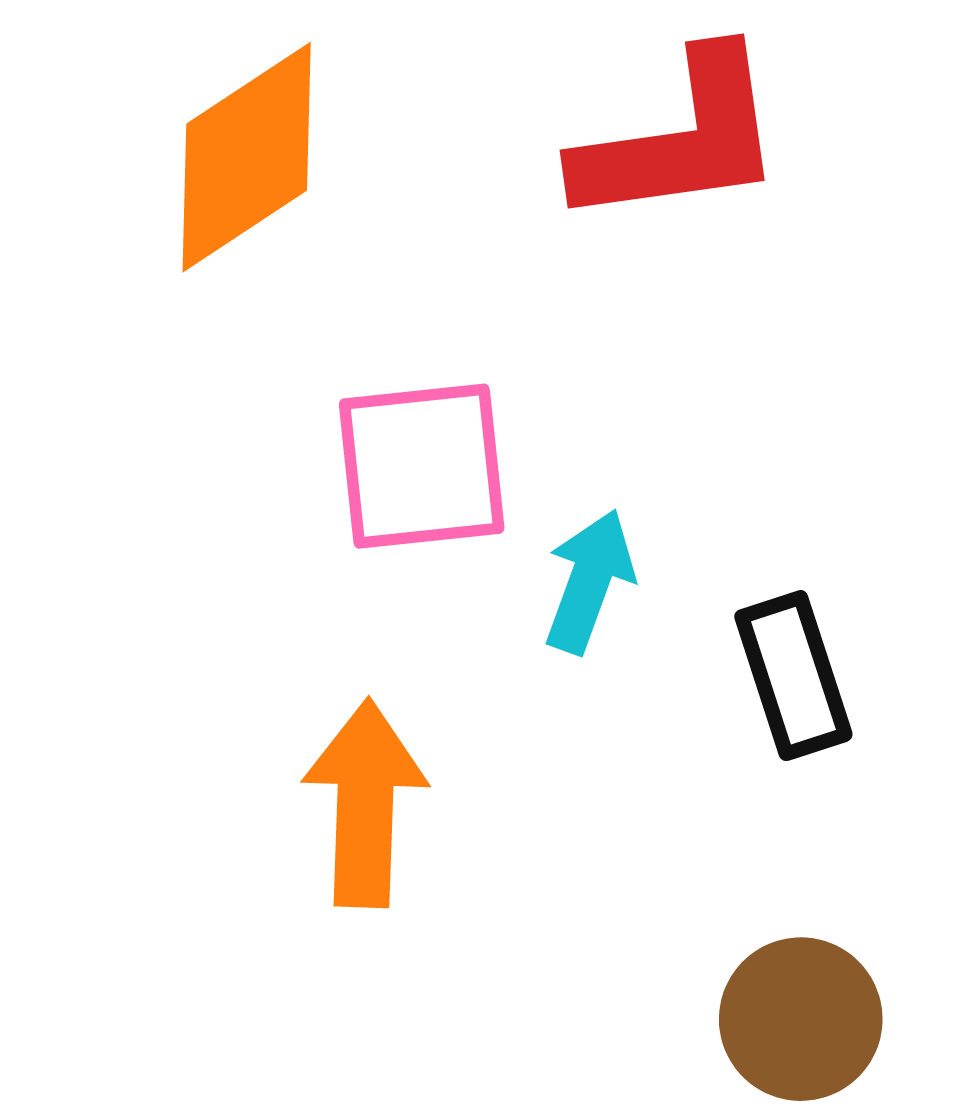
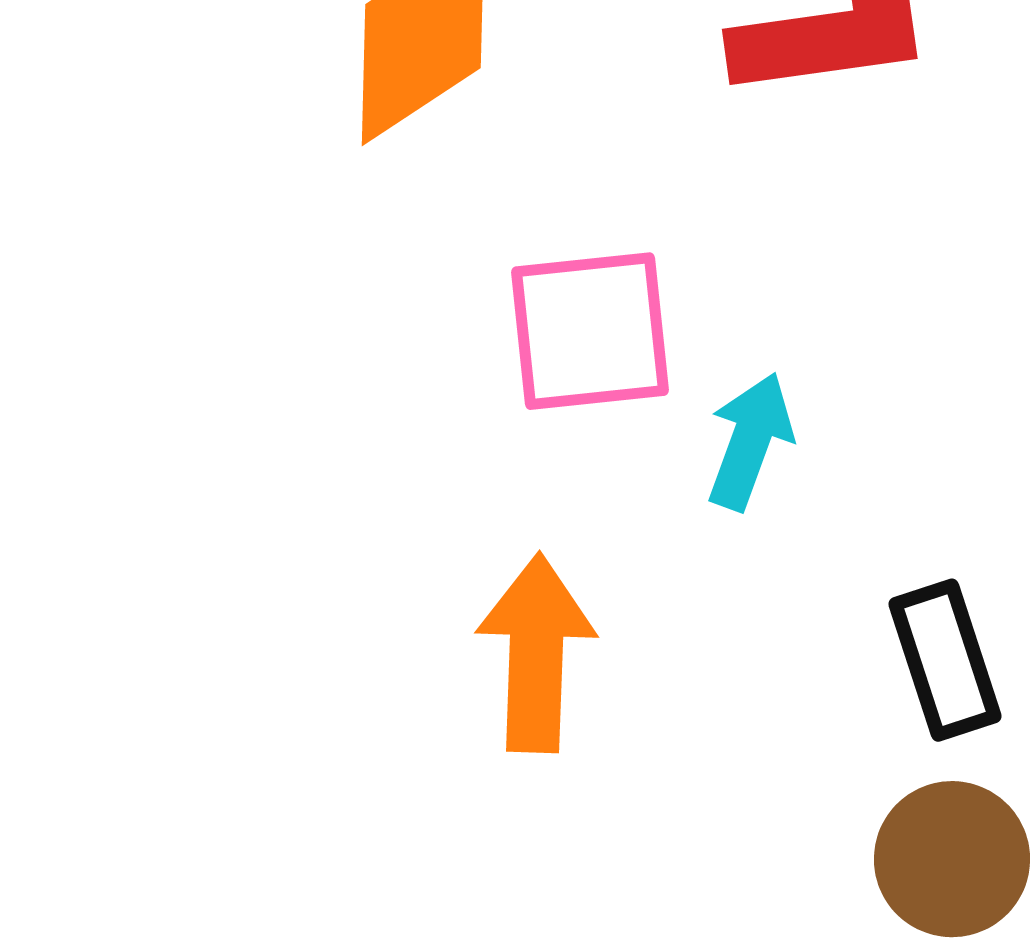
black rectangle: (793, 676) -> (945, 660), moved

